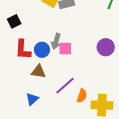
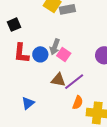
pink square: (65, 48) -> (64, 54), turned 32
brown triangle: (38, 72) -> (58, 80), moved
purple line: (65, 86) -> (74, 82), moved

